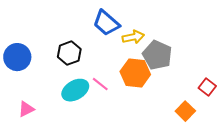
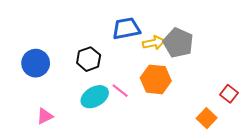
blue trapezoid: (106, 23) -> (126, 29), turned 128
gray pentagon: (157, 55) -> (178, 43), moved

